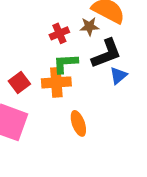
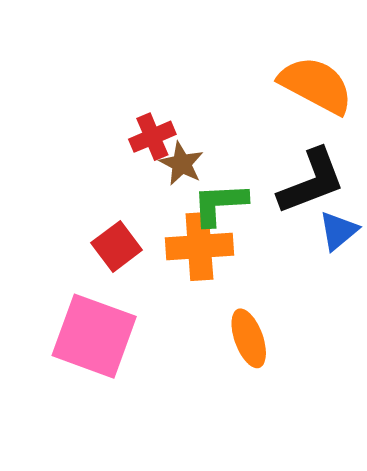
brown star: (89, 26) -> (182, 164), moved, turned 30
red cross: (59, 33) -> (152, 137), moved

